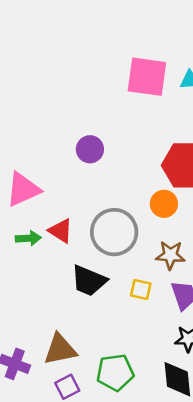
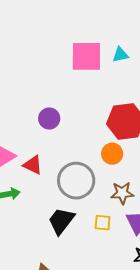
red triangle: (61, 231) -> (33, 165), moved
black trapezoid: (89, 281) -> (61, 221), turned 112

